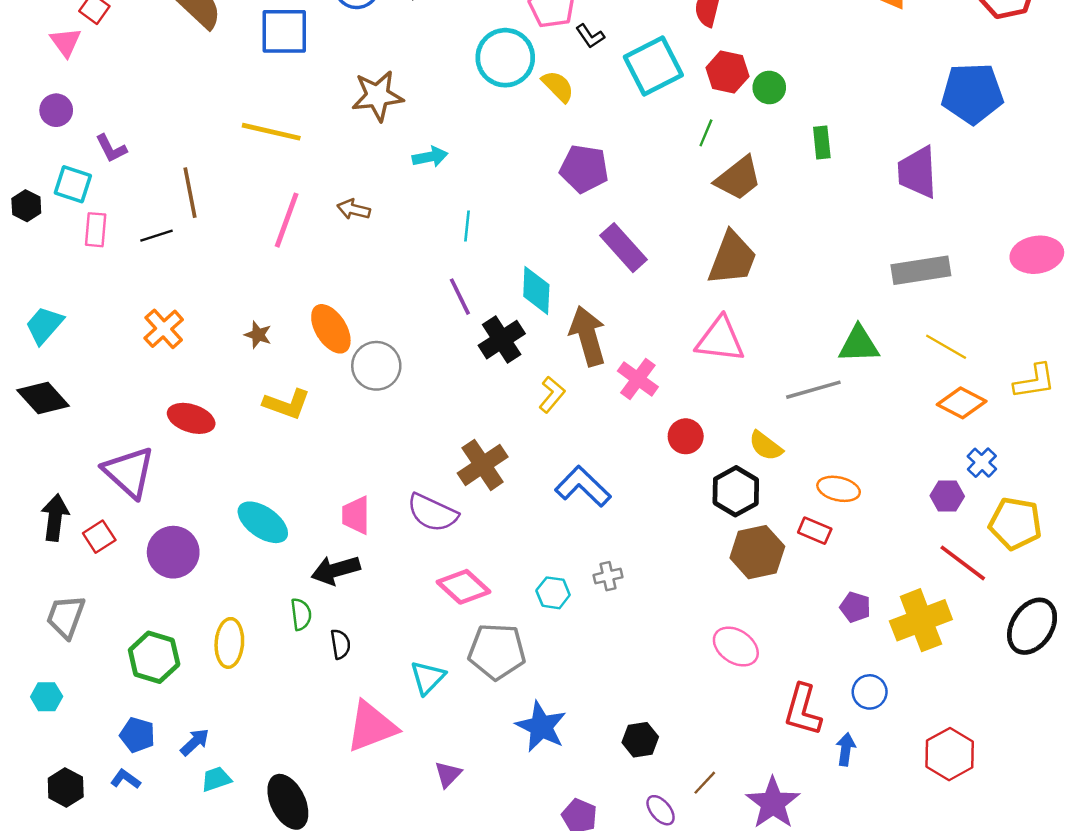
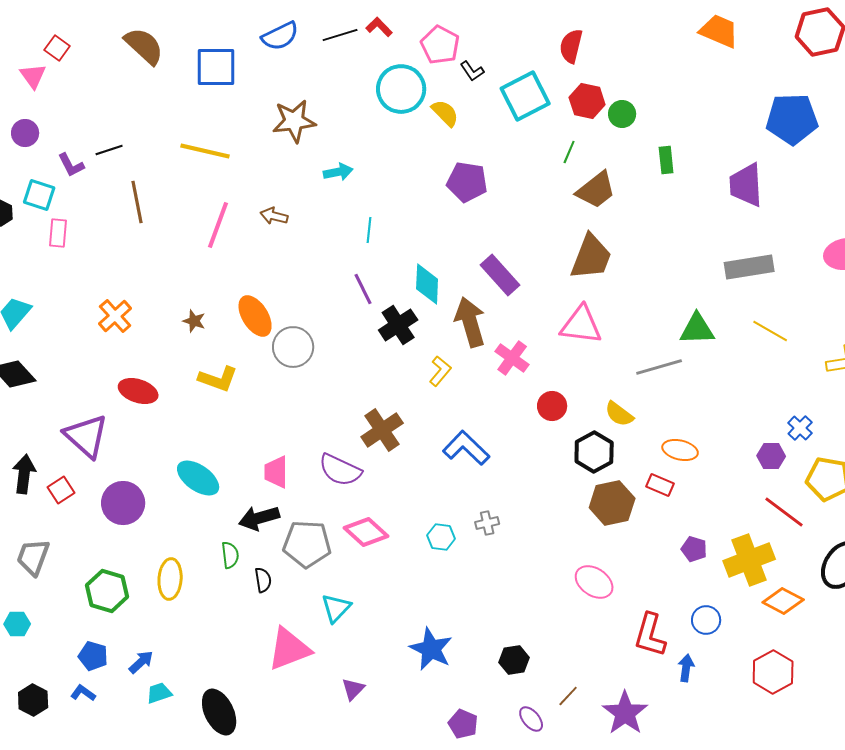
black line: (156, 236) -> (109, 150), moved
purple rectangle: (624, 248) -> (500, 275), moved
orange diamond: (962, 403) -> (783, 601), moved
gray pentagon: (497, 651) -> (307, 544), moved

